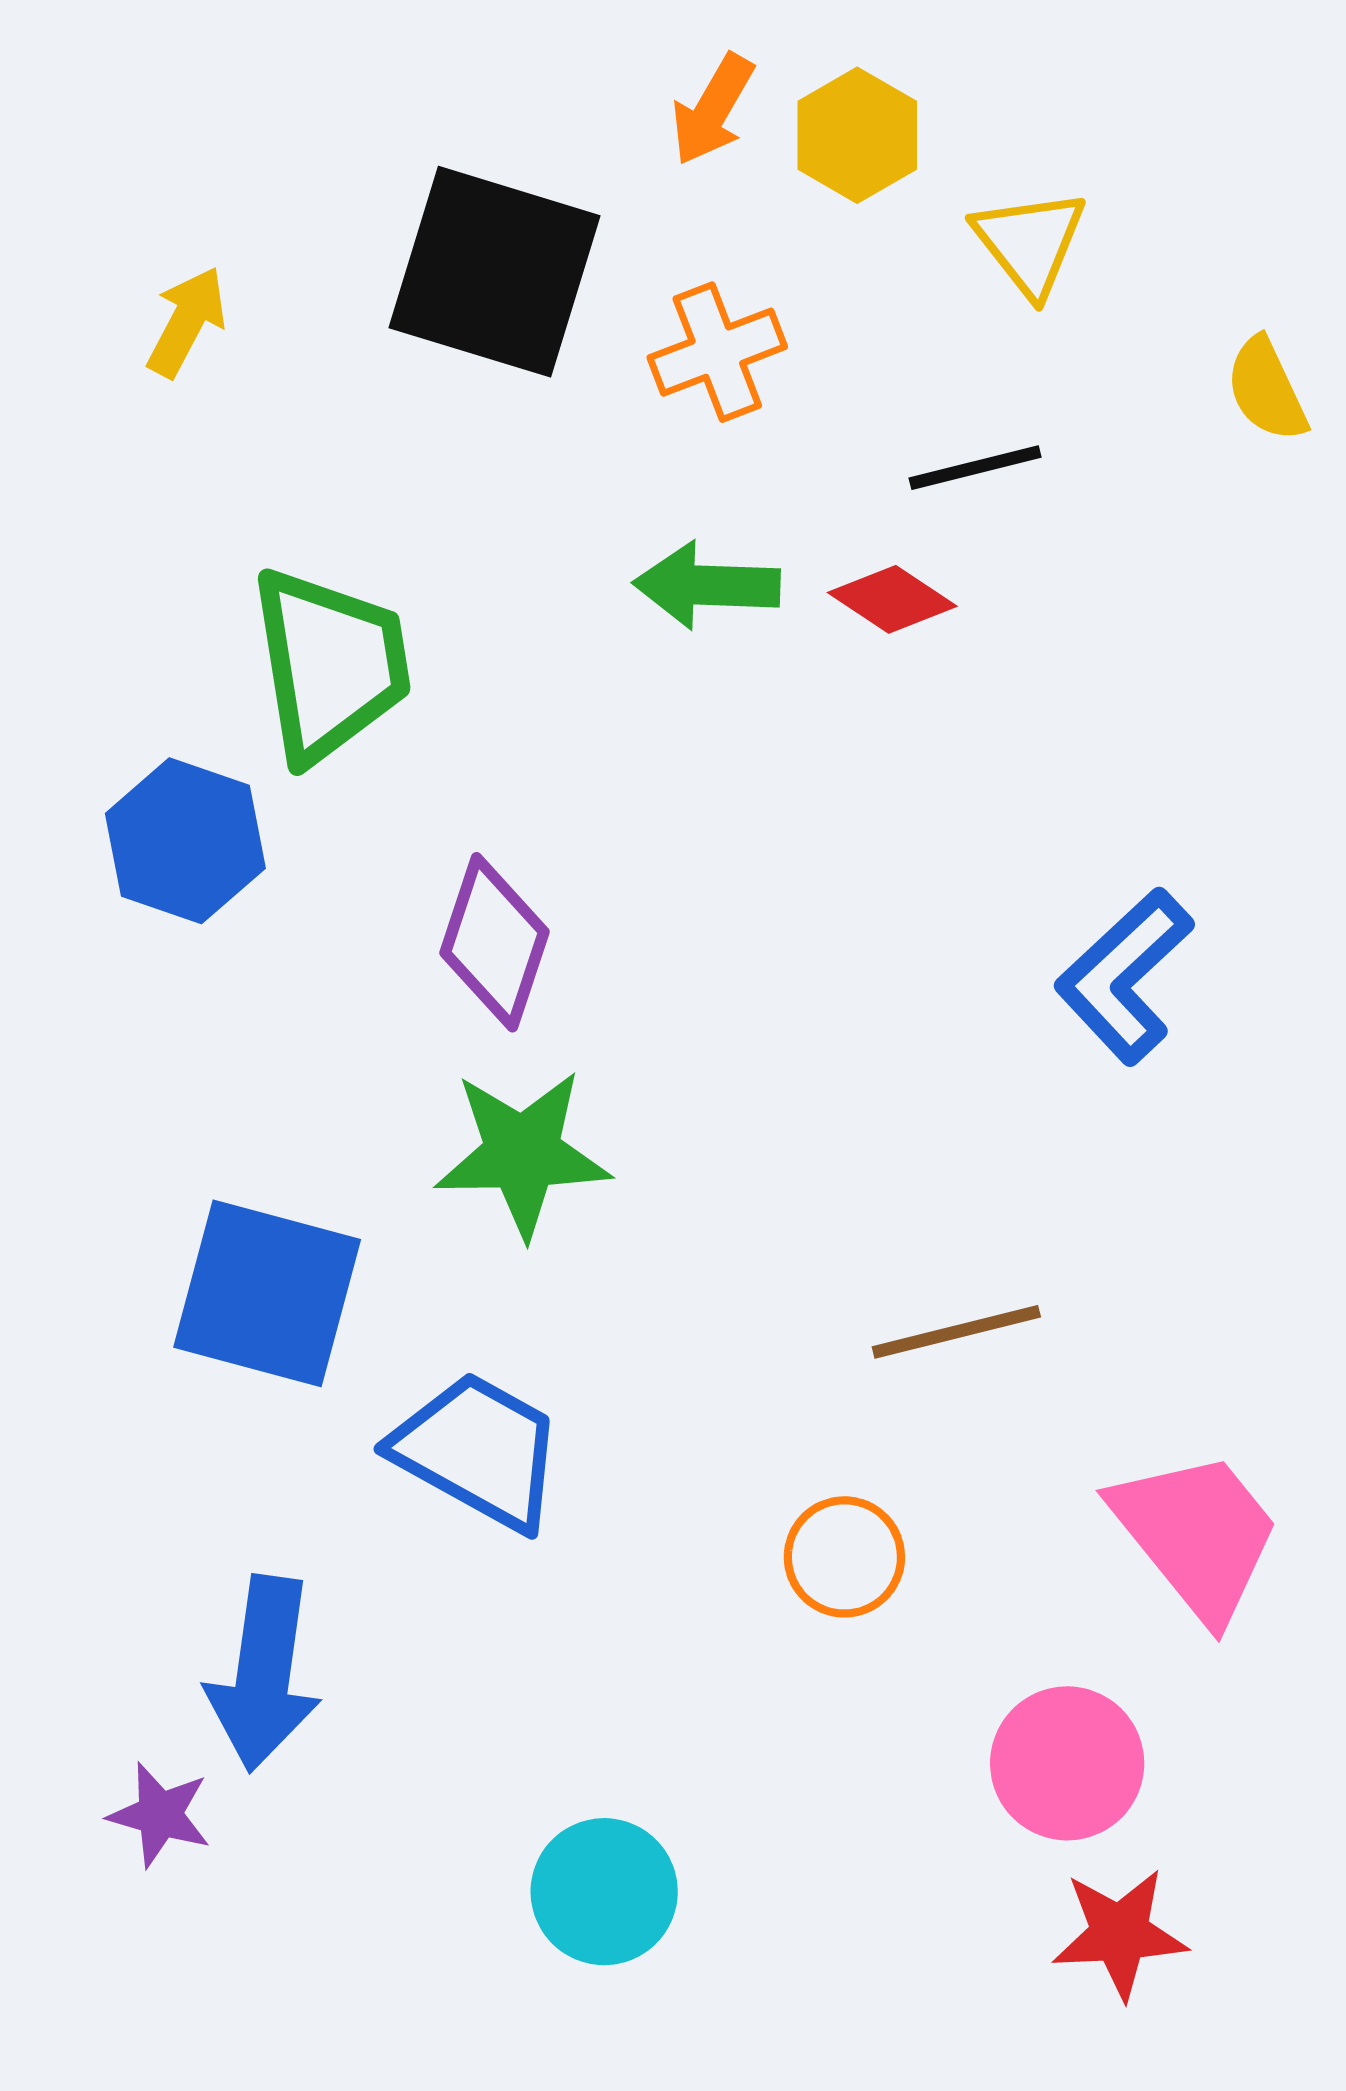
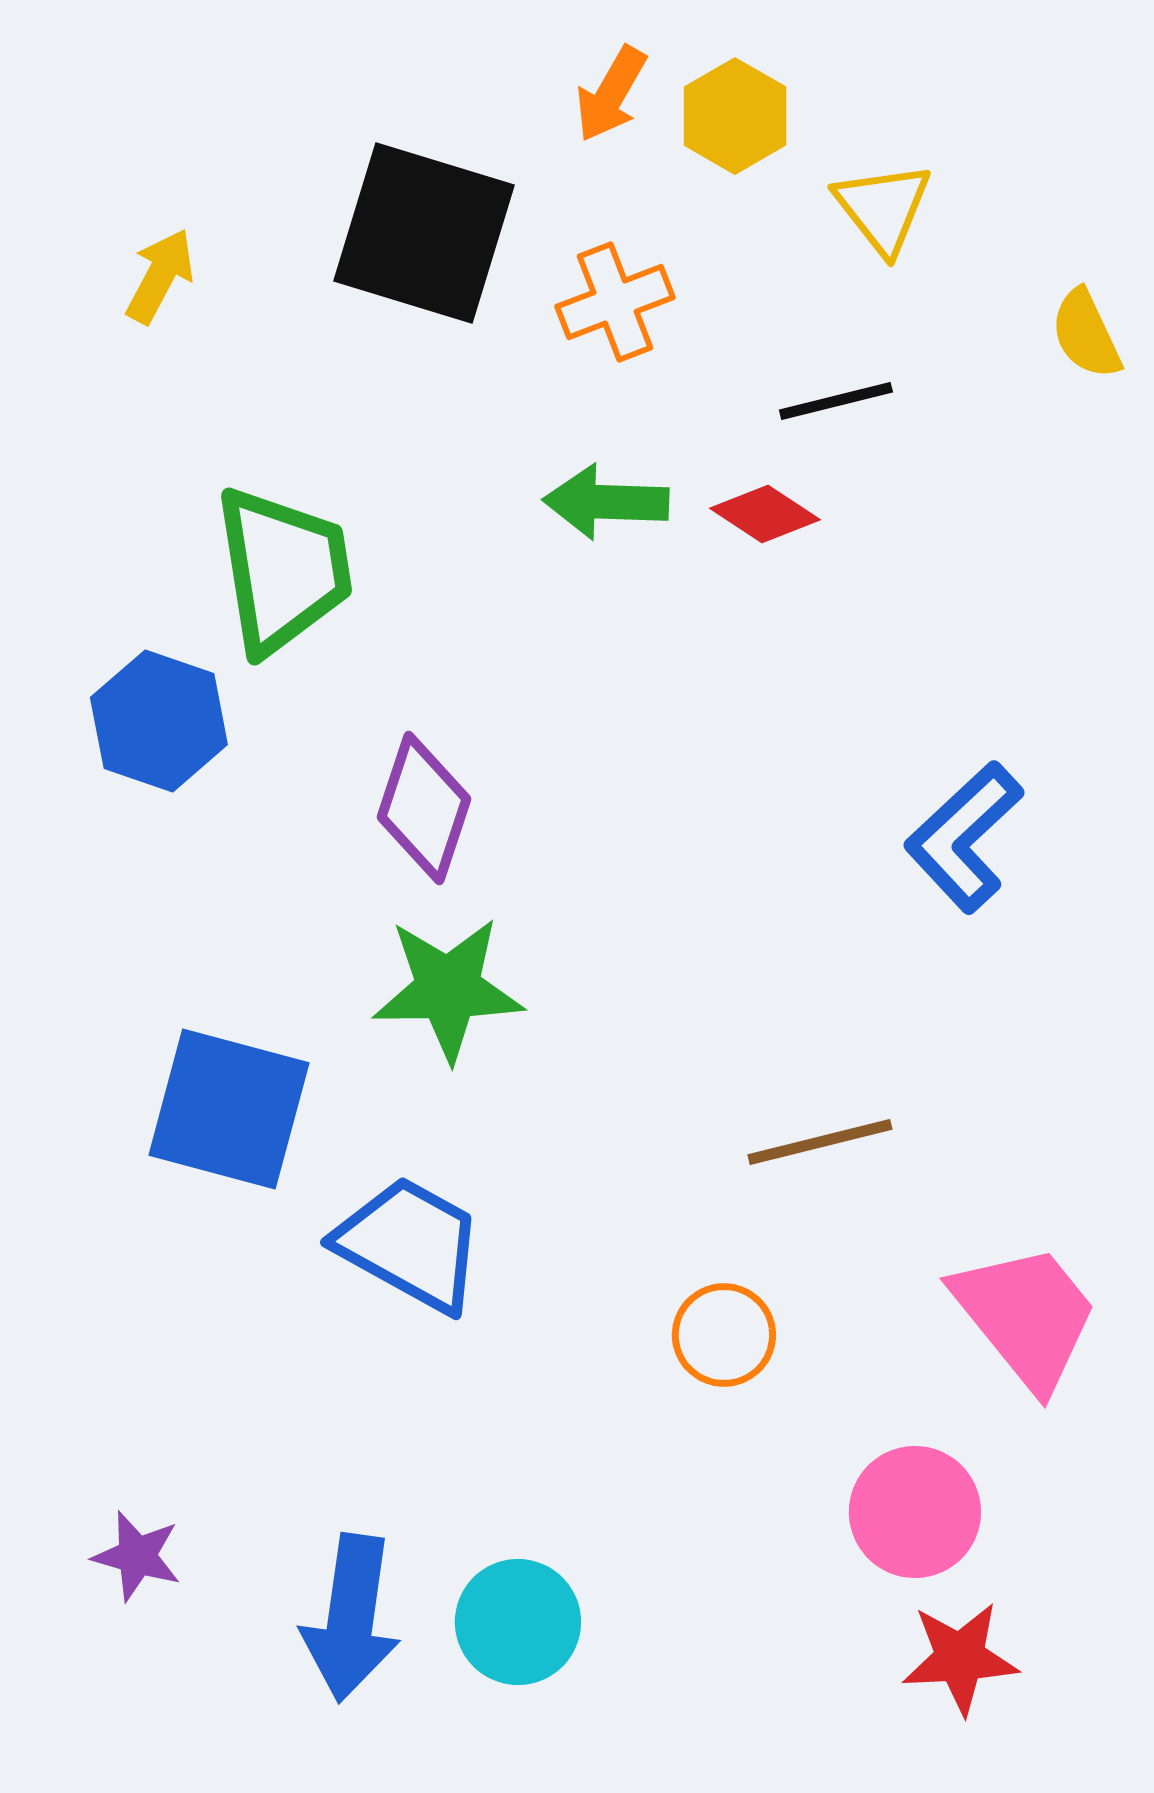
blue arrow: (264, 1674) -> (351, 1618), moved

